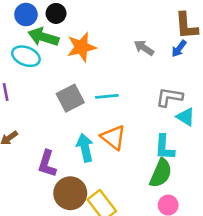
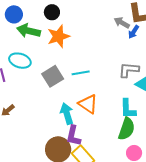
black circle: (56, 13) -> (52, 12), moved
gray arrow: (144, 48) -> (122, 23), moved
cyan ellipse: (26, 56) -> (20, 61), moved
purple L-shape: (47, 164) -> (73, 136), moved

